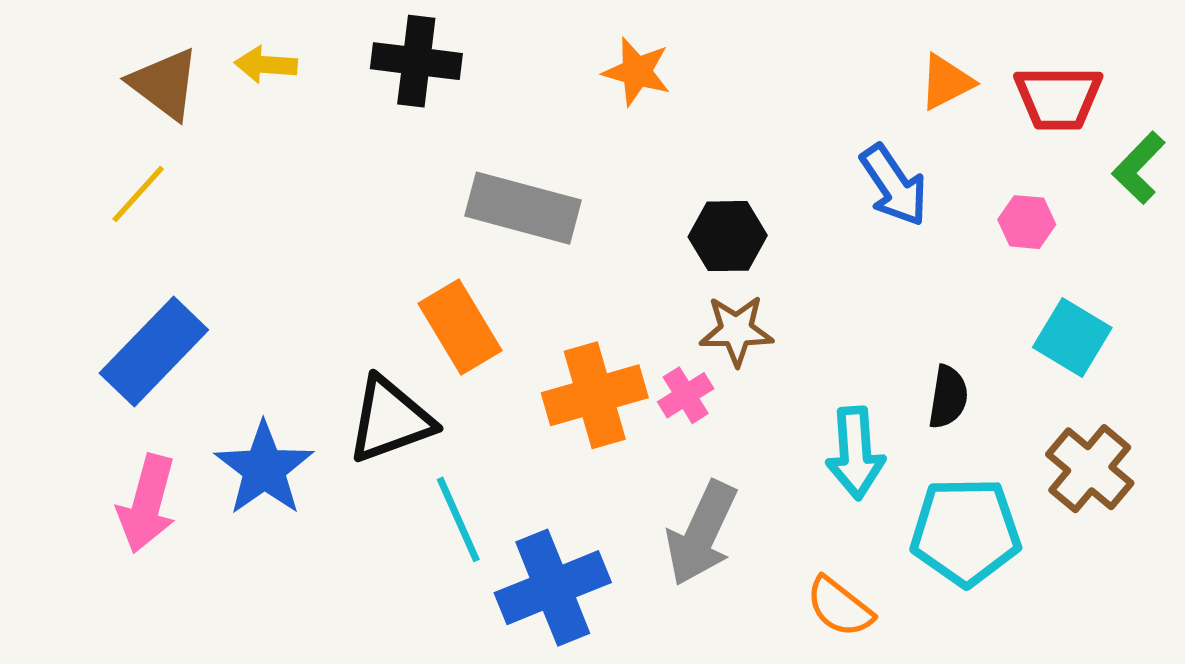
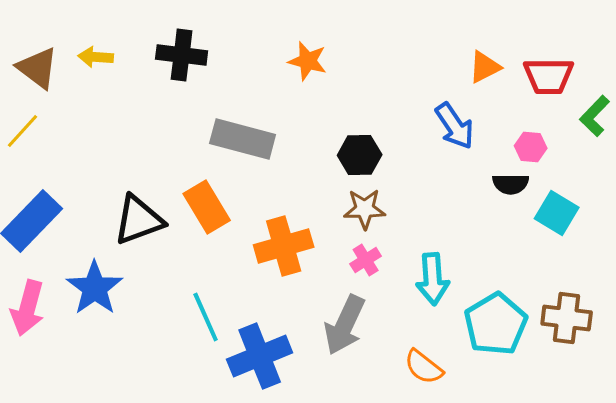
pink cross: (686, 395) -> (366, 260), moved
black semicircle: (948, 397) -> (511, 184), moved, turned 81
black triangle: (390, 420) -> (139, 220), moved
brown cross: (1090, 469) -> (567, 318), moved, turned -33
cyan pentagon: (966, 532) -> (496, 324), turned -30

